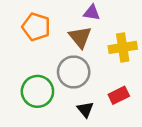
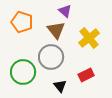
purple triangle: (92, 13) -> (65, 11), turned 32
yellow cross: (123, 47) -> (89, 38), turned -30

